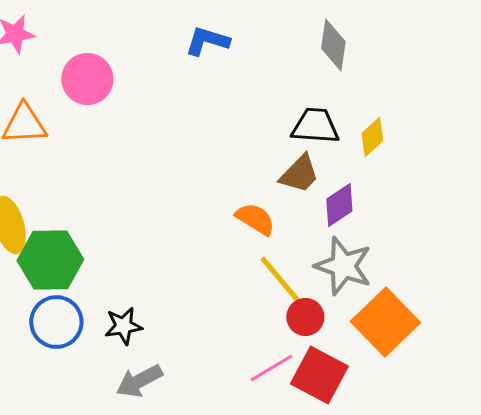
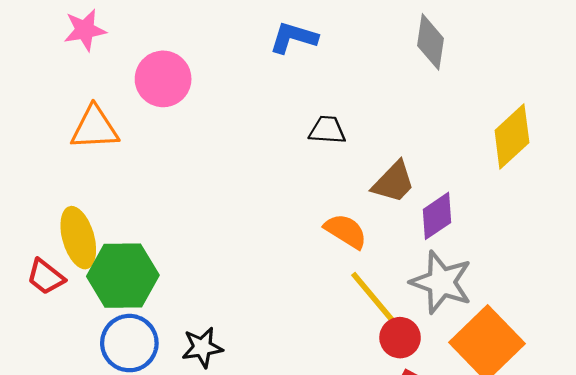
black trapezoid: (315, 126) -> (327, 130), moved, size x0.7
yellow diamond: (372, 137) -> (512, 137), moved, size x1.5

